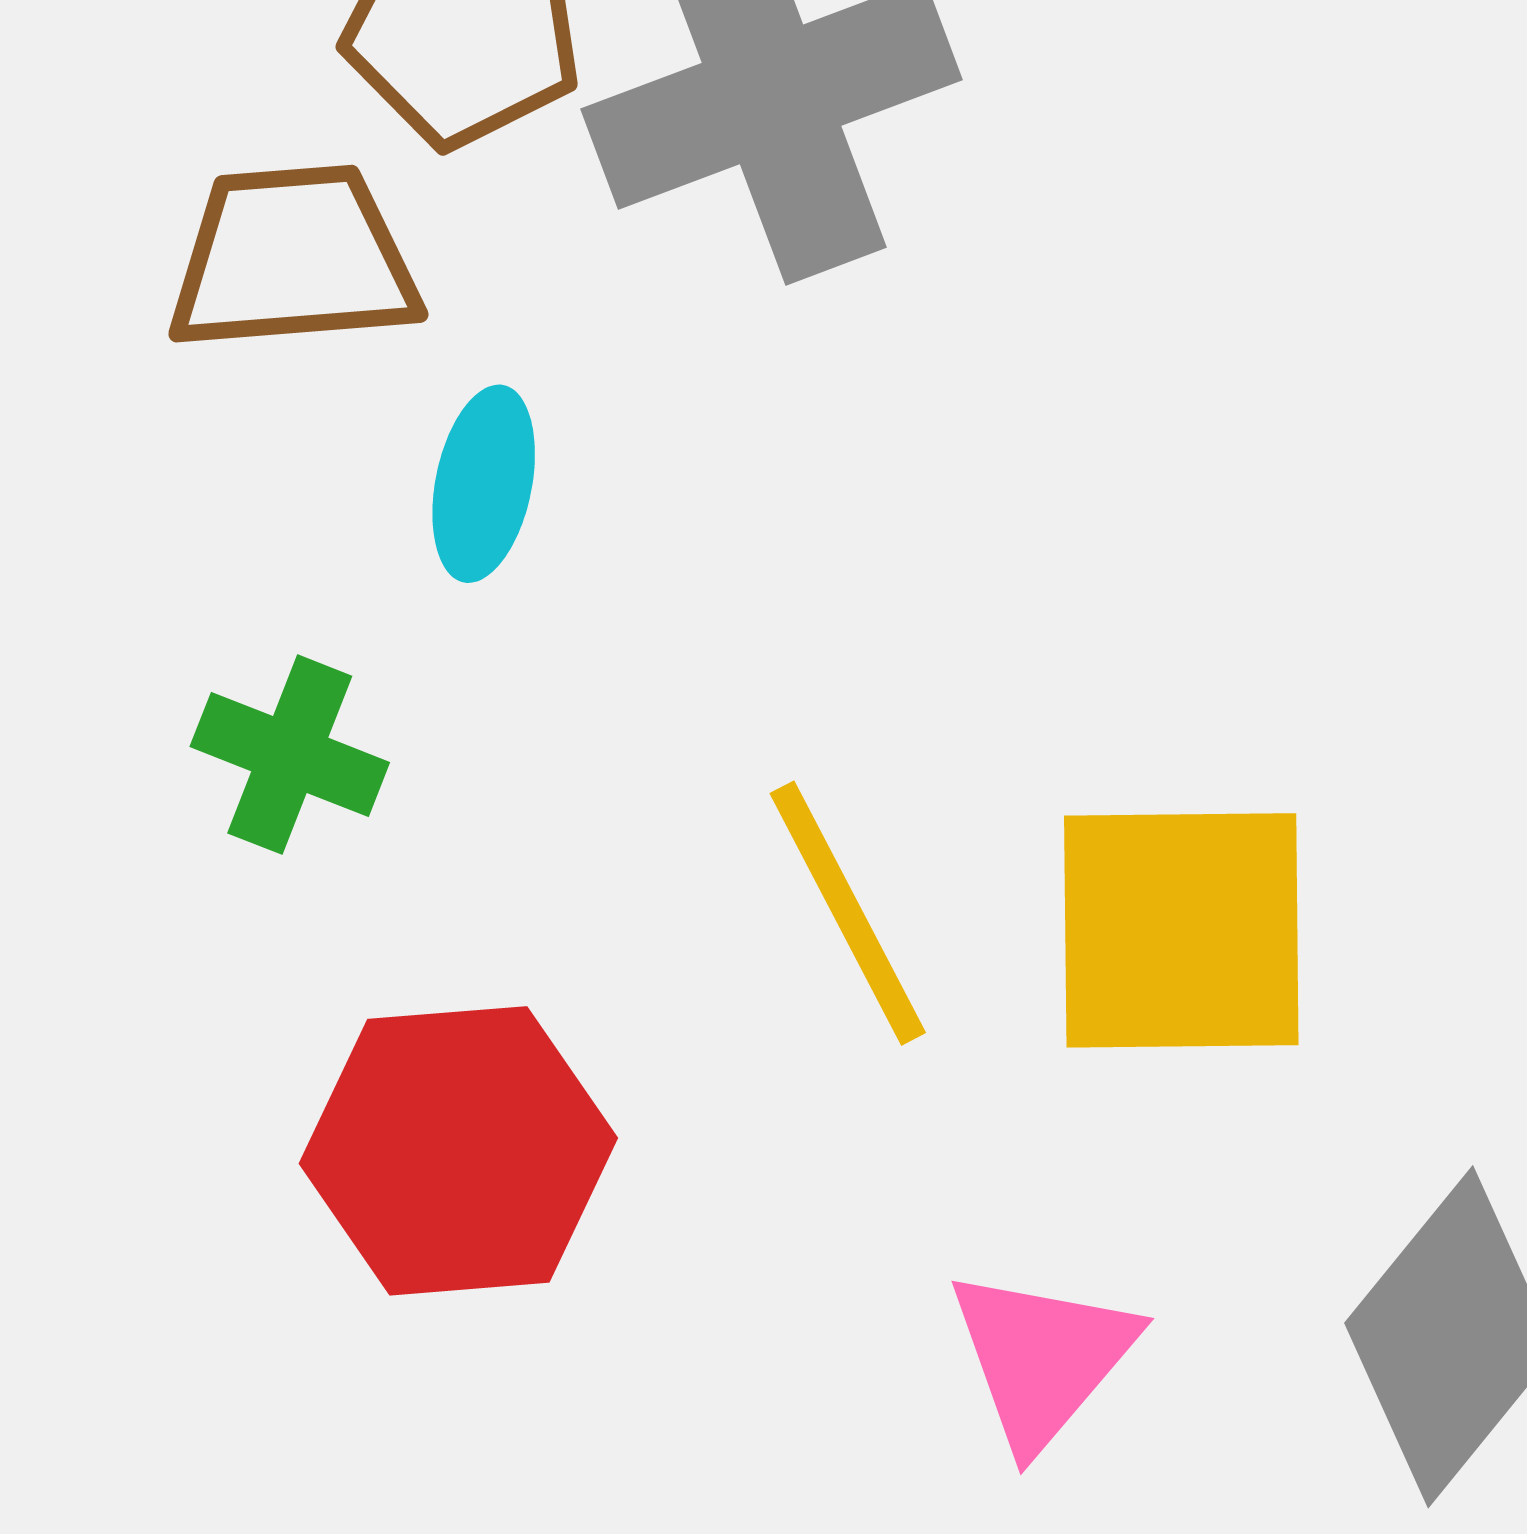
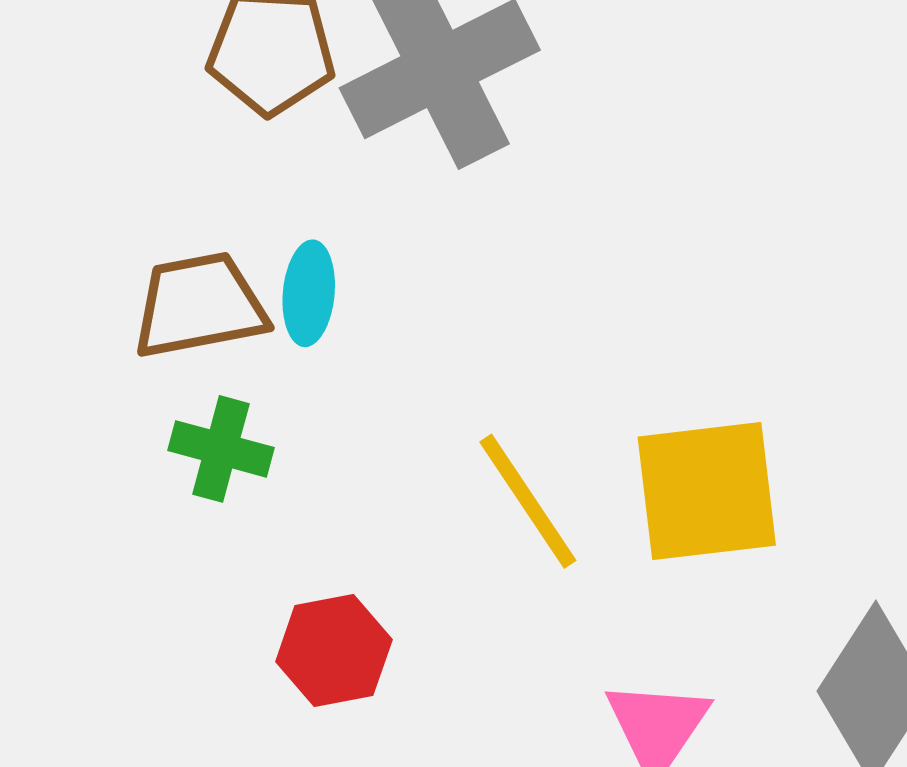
brown trapezoid: (293, 259) -> (199, 305), moved
red hexagon: (458, 1151) -> (334, 651), size x0.7

